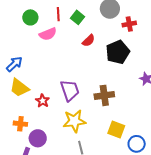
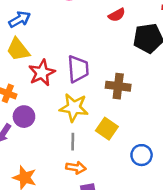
red star: (43, 101) -> (42, 73), size x1.5
yellow square: (116, 130) -> (107, 129), moved

